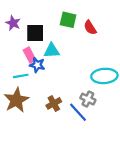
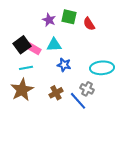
purple star: (13, 23) -> (49, 20), moved
black square: (35, 33) -> (22, 45), moved, turned -36
pink rectangle: (30, 55) -> (34, 49), turned -32
blue star: (37, 65) -> (64, 65), moved

